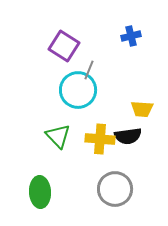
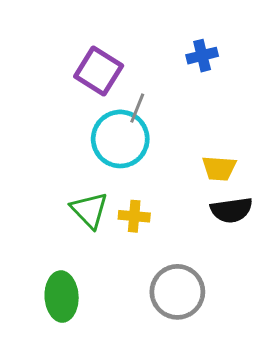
black semicircle: (128, 136) -> (231, 210), moved
yellow cross: (100, 139) -> (134, 216), moved, size x0.7

